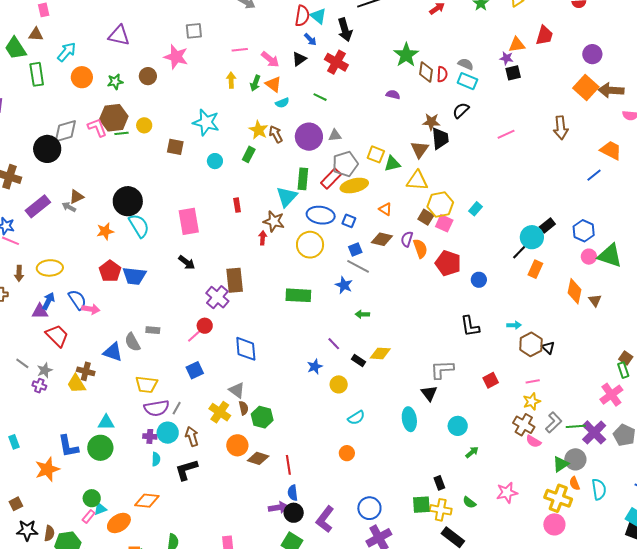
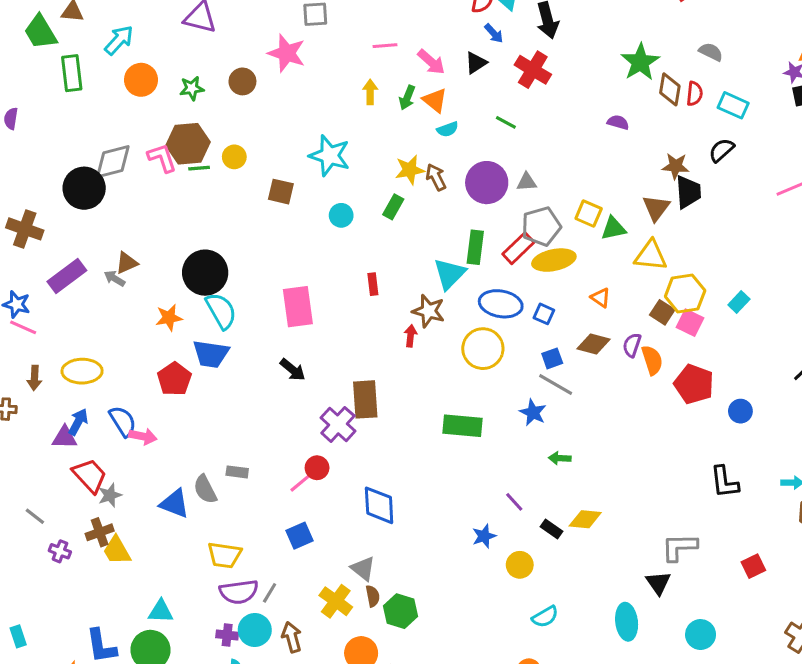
gray semicircle: (466, 64) -> (711, 52), moved
yellow star: (259, 130) -> (410, 170), turned 30
blue trapezoid: (134, 276) -> (211, 354), moved
gray star: (45, 370) -> (110, 495), moved
brown cross: (86, 371) -> (100, 532), moved, turned -36

